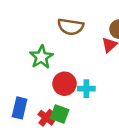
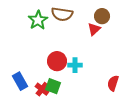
green star: (41, 57) -> (38, 20), moved
blue rectangle: (20, 108) -> (20, 81), turned -42

